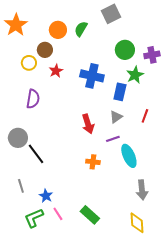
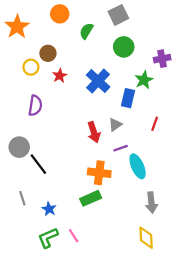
orange circle: (58, 30) -> (60, 14), moved
green circle: (125, 50) -> (124, 47), moved
blue cross: (92, 76) -> (98, 81), turned 30
gray triangle: (116, 117) -> (115, 125), moved
orange cross: (93, 162) -> (99, 173), size x1.5
pink line: (58, 214) -> (74, 236), moved
green rectangle: (90, 215) -> (91, 198), moved, turned -66
green L-shape: (34, 218) -> (48, 238), moved

